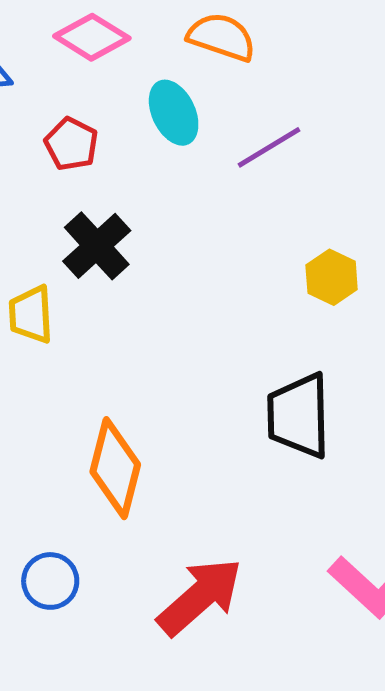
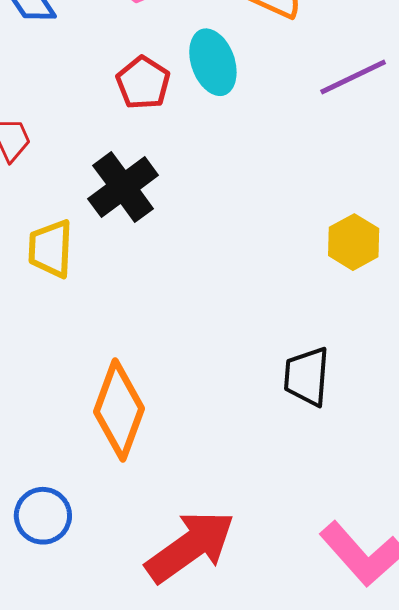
red pentagon: (71, 144) -> (143, 83), moved
purple line: (269, 147) -> (353, 77), moved
black trapezoid: (299, 416) -> (307, 376), size x0.7

